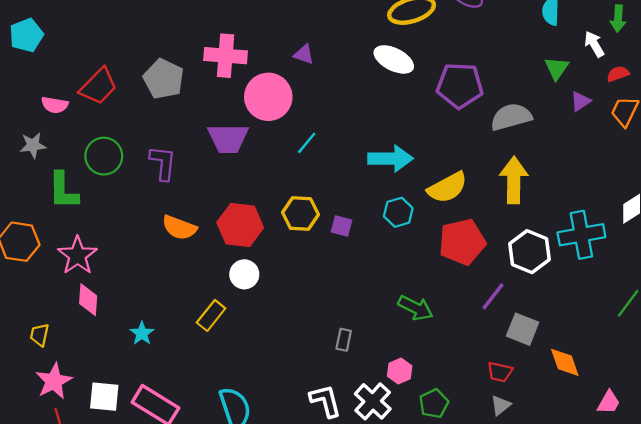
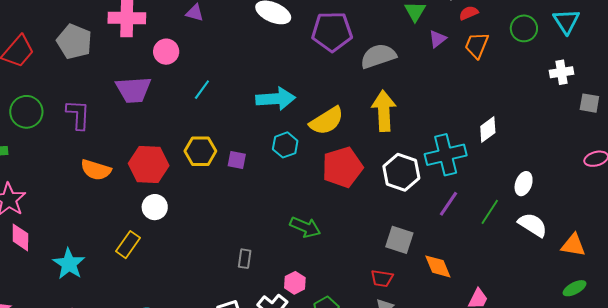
pink circle: (268, 97) -> (166, 52), size x0.6
purple line: (493, 296) -> (448, 204), moved
cyan star: (142, 333) -> (69, 264), size x1.5

